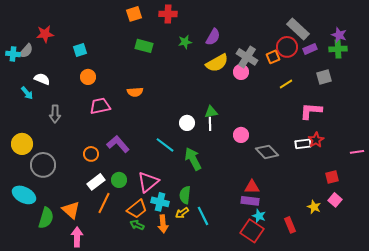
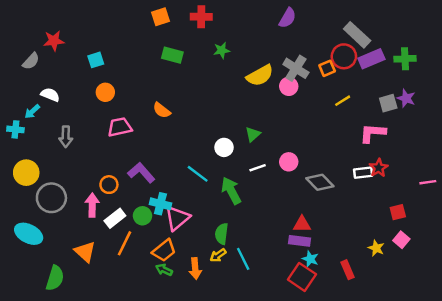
purple star: (339, 35) -> (406, 98), moved
purple semicircle: (213, 37) -> (288, 18), moved
purple rectangle: (310, 49) -> (371, 59), size x1.5
cyan cross: (13, 54) -> (15, 129), moved
gray square: (324, 77) -> (388, 103), moved
orange semicircle: (135, 92) -> (162, 110), turned 42
cyan arrow: (27, 93) -> (32, 111), turned 88
green triangle: (211, 112) -> (253, 134), turned -32
white line: (210, 124) -> (258, 168), moved, turned 72
cyan cross: (160, 202) -> (160, 204), moved
green semicircle: (46, 218) -> (55, 278), moved
pink arrow: (77, 237) -> (92, 205), moved

